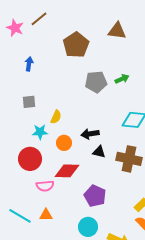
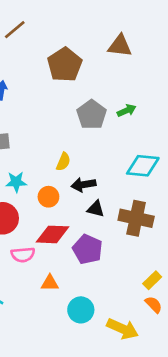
gray pentagon: (96, 82) -> (92, 115), turned -30
yellow semicircle: (56, 117) -> (63, 162), moved
purple pentagon: (95, 196) -> (88, 249), moved
orange triangle: (46, 215) -> (50, 283), moved

